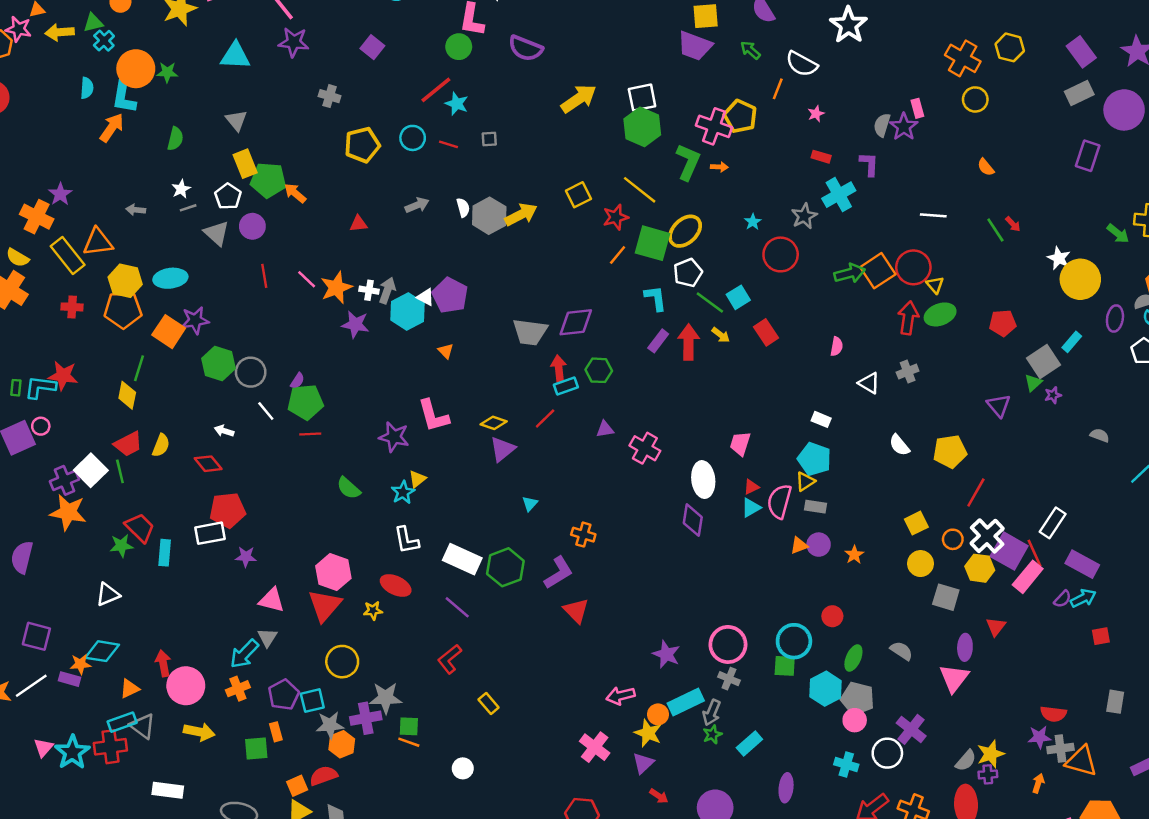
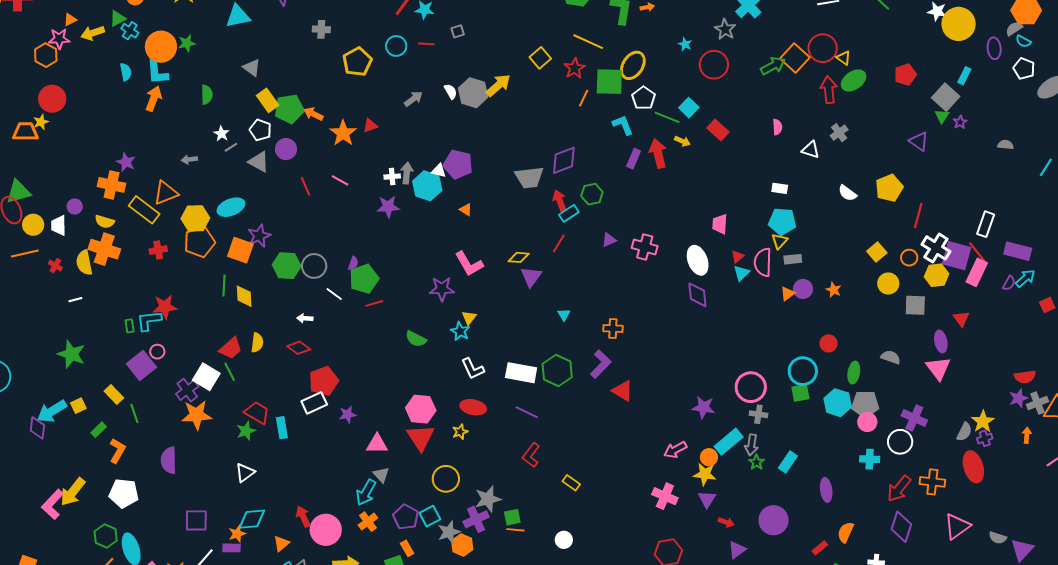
orange star: (336, 288) -> (343, 133), moved
yellow diamond: (127, 395) -> (244, 296), moved

